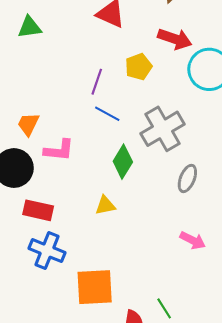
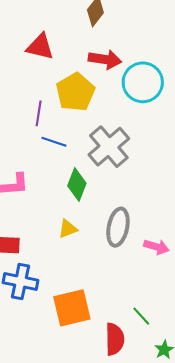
yellow pentagon: (138, 67) -> (75, 92), size x1.5
gray ellipse: (187, 178) -> (118, 227), moved, size x1.4

